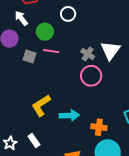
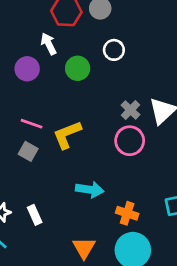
pink line: (51, 51) -> (32, 124), moved
gray square: (30, 56) -> (28, 151), moved
yellow L-shape: (41, 106) -> (67, 135), moved

